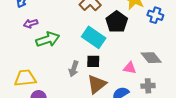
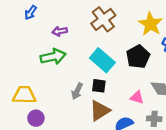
black pentagon: (117, 22) -> (138, 57), moved
purple arrow: (31, 24) -> (60, 31), moved

